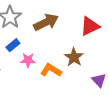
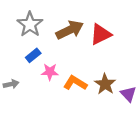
red triangle: (90, 26) -> (101, 34), moved
brown star: (74, 57) -> (105, 84), moved

